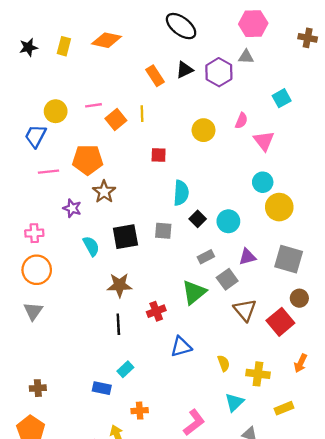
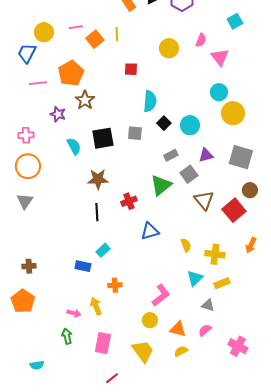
orange pentagon: (88, 160) -> (71, 73), turned -30
yellow rectangle: (284, 408) -> (222, 283), moved

